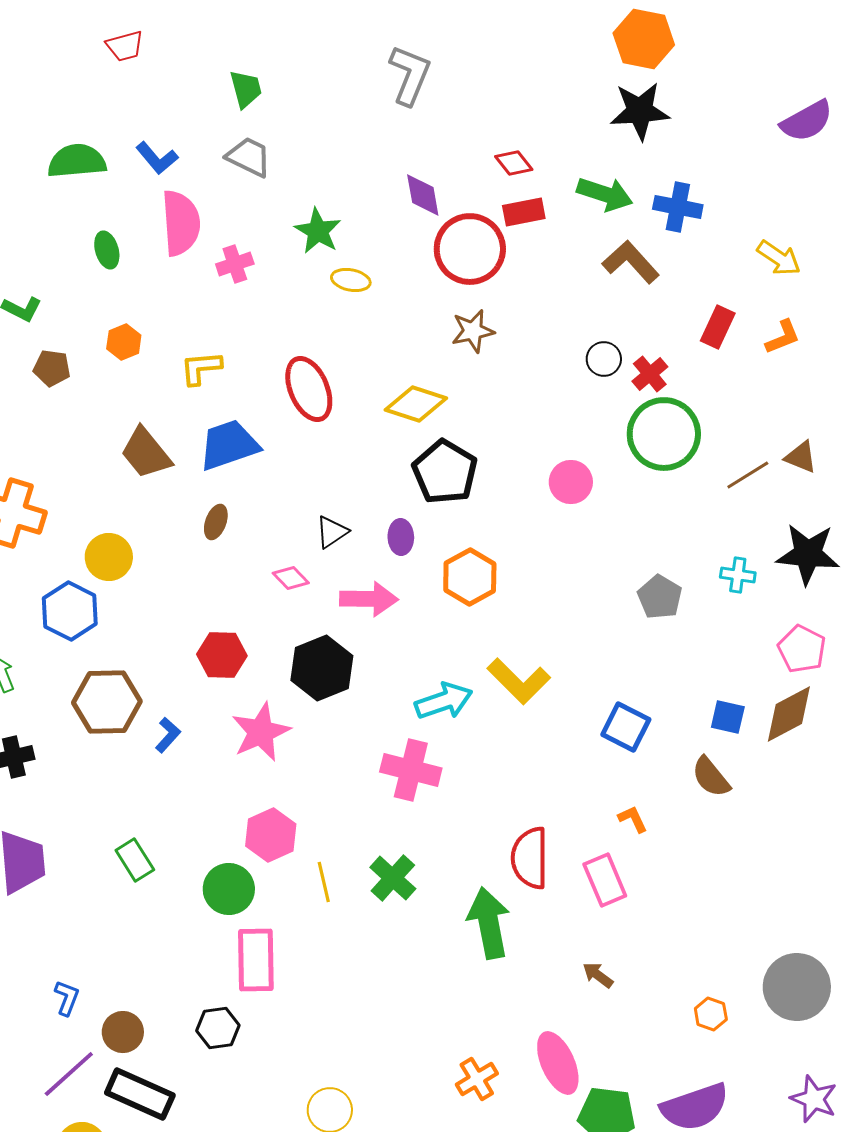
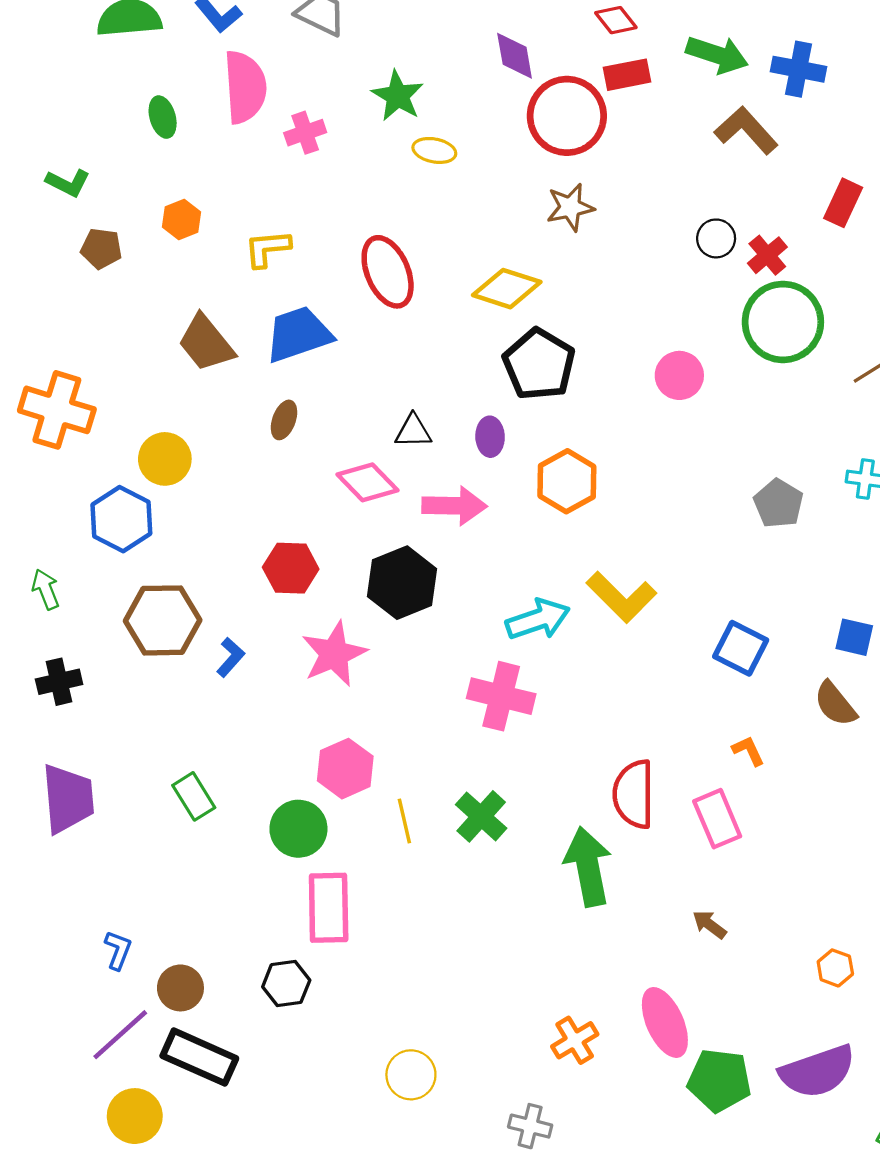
black triangle: (332, 532) -> (413, 431), turned 33
pink diamond: (291, 578) -> (368, 482), size x1.5

